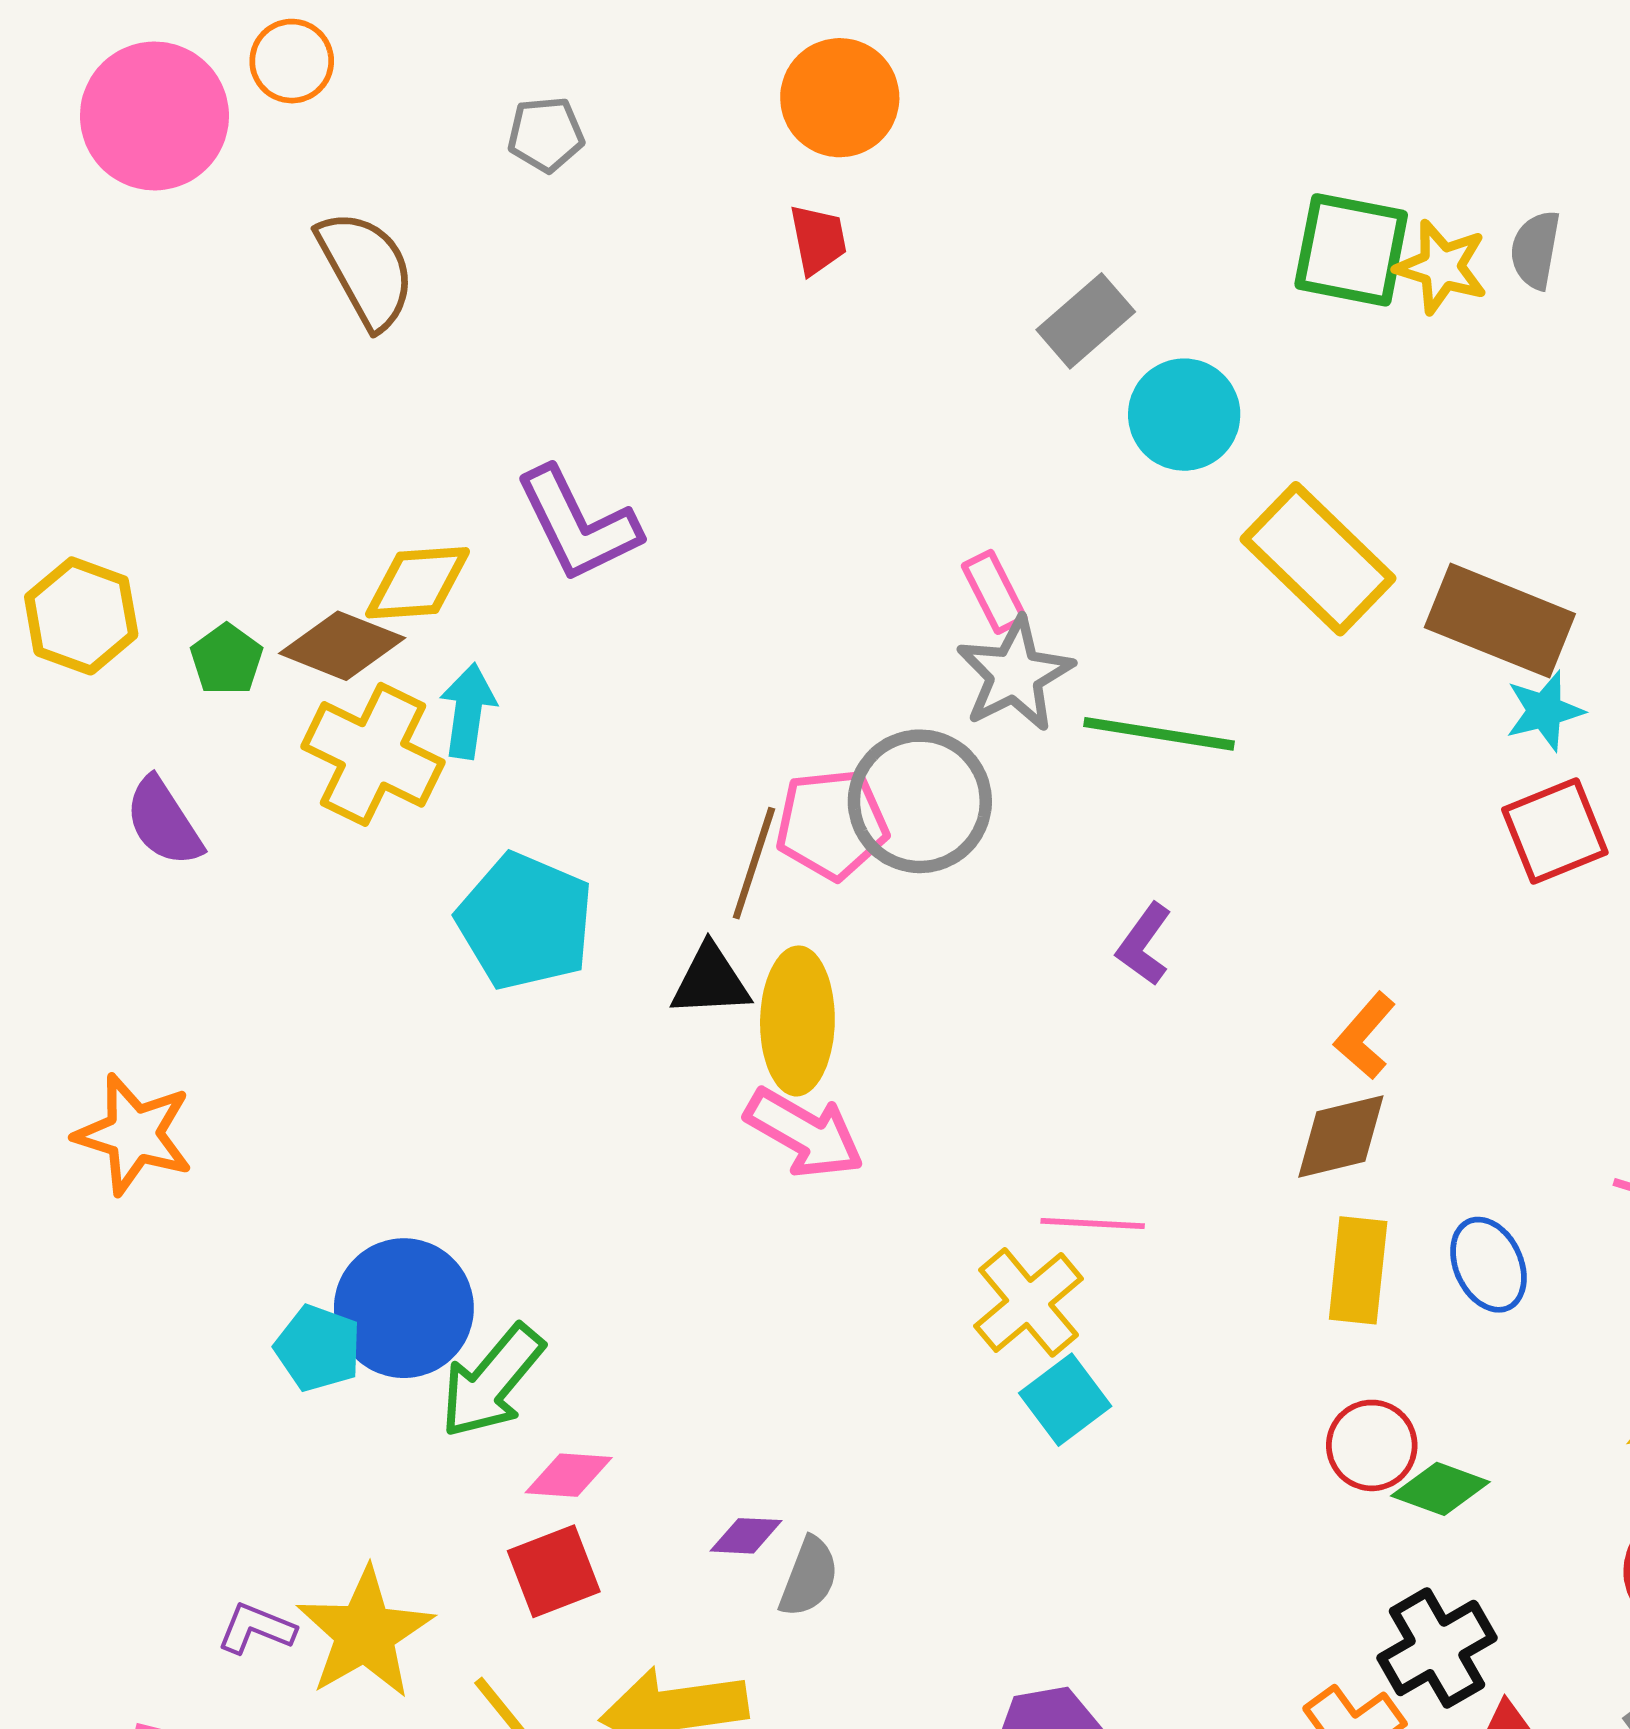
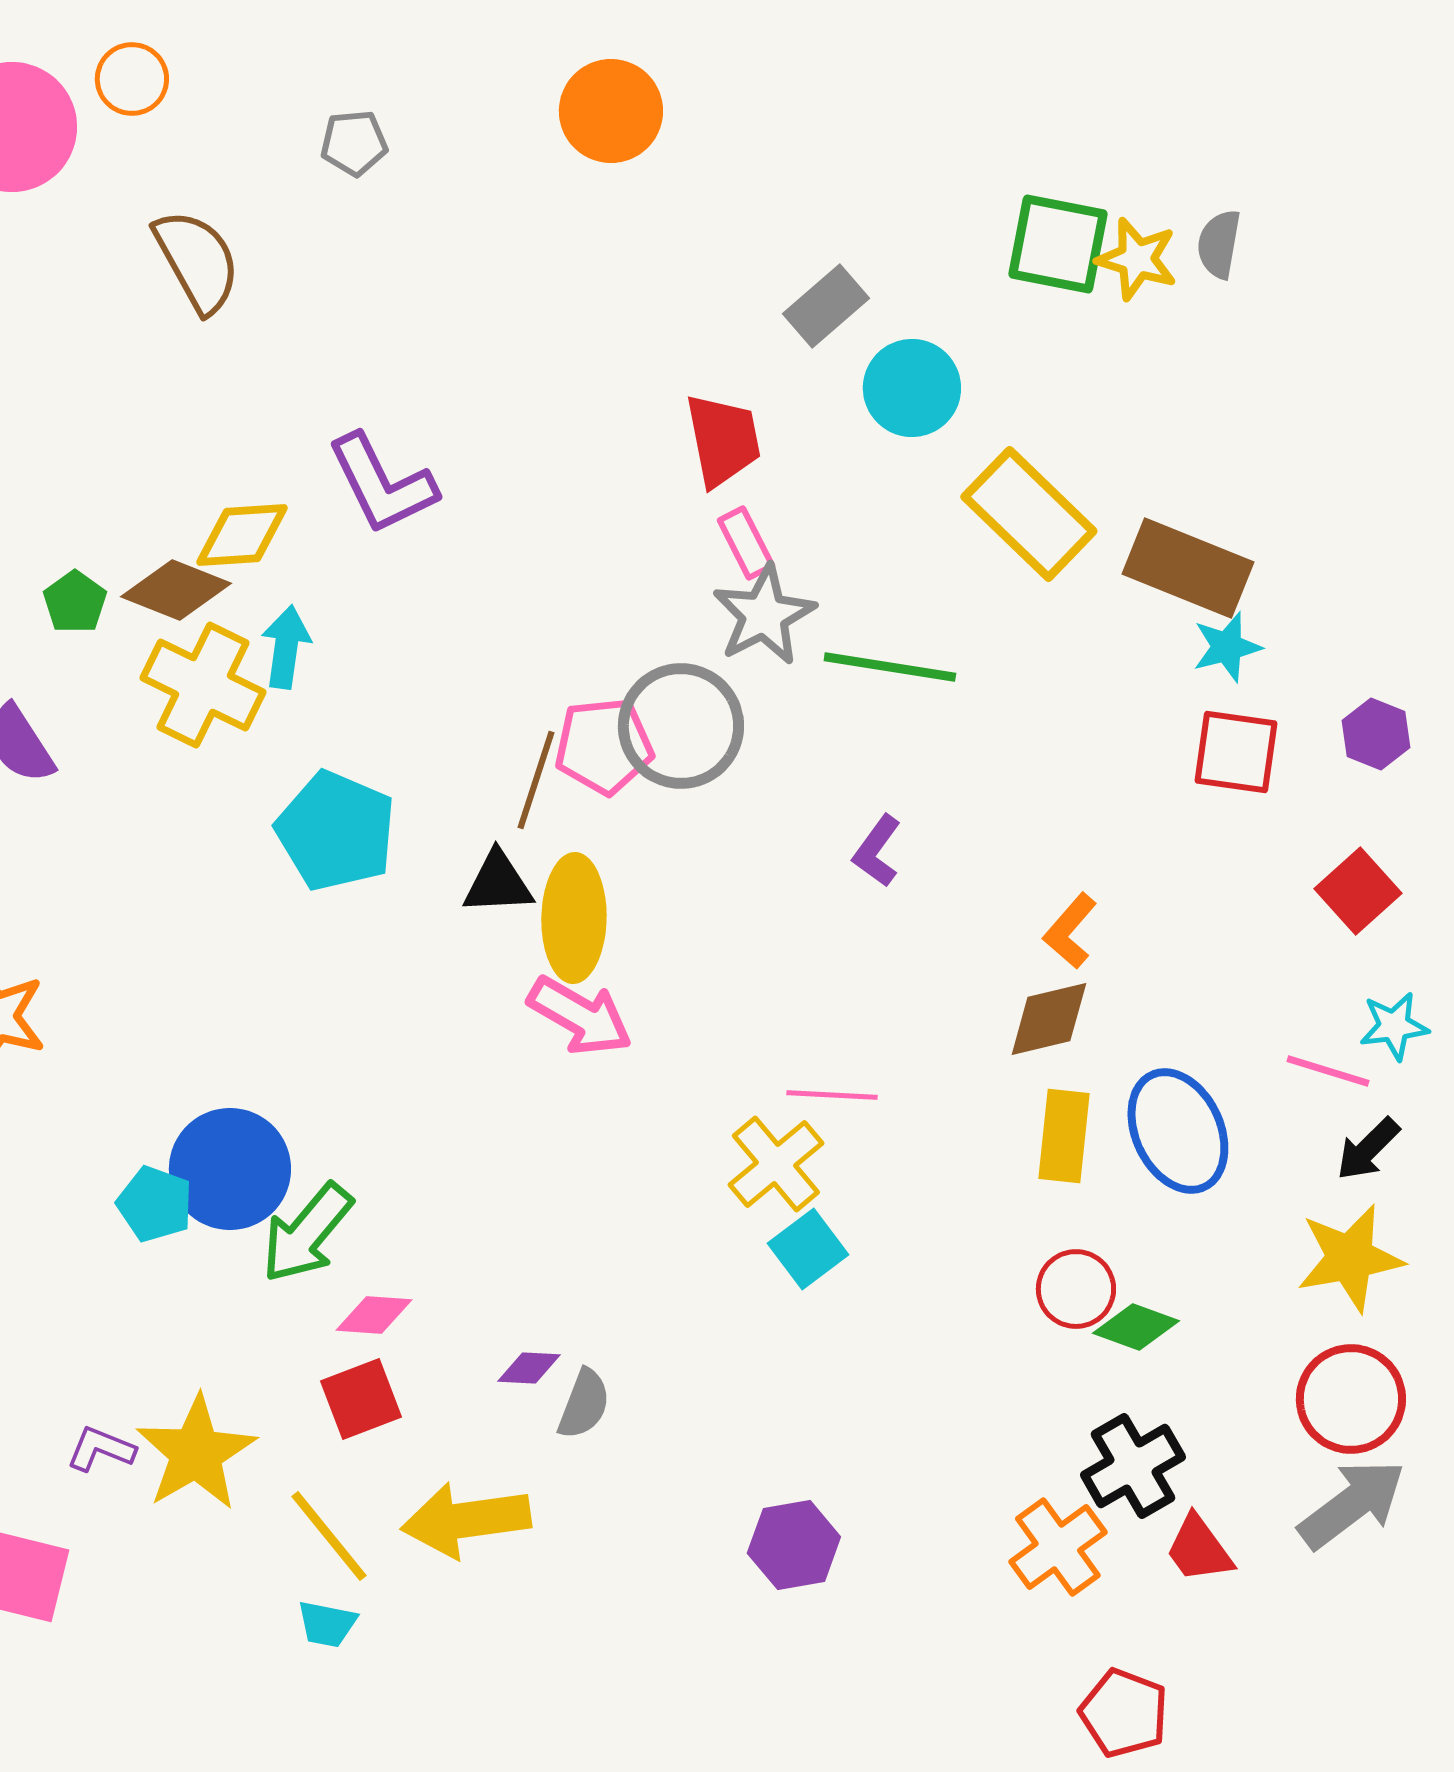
red trapezoid: (818, 240) -> (723, 440), moved, size x1.5
red square: (1555, 831) -> (1236, 752), turned 30
blue ellipse: (1488, 1265) -> (1178, 1131), size x1.5

